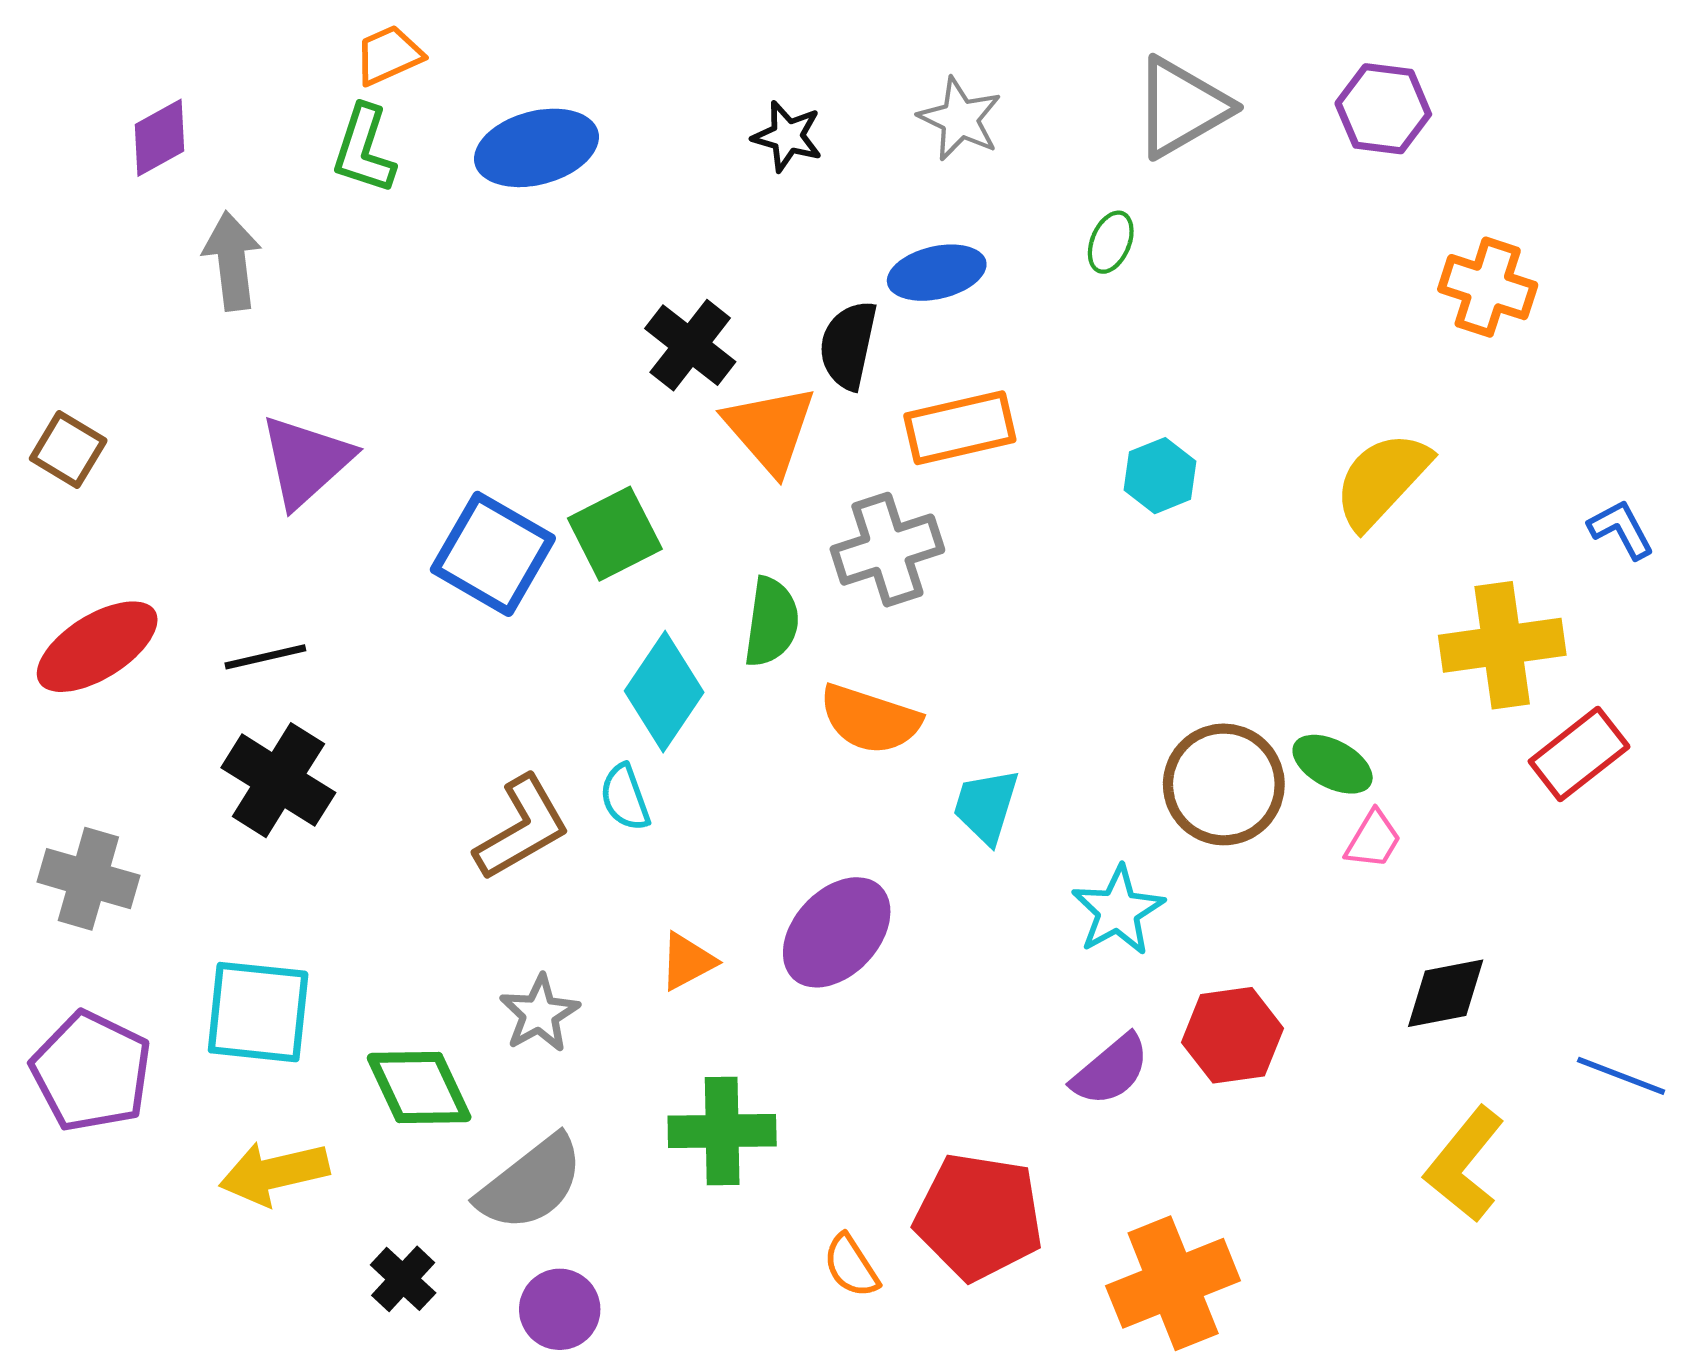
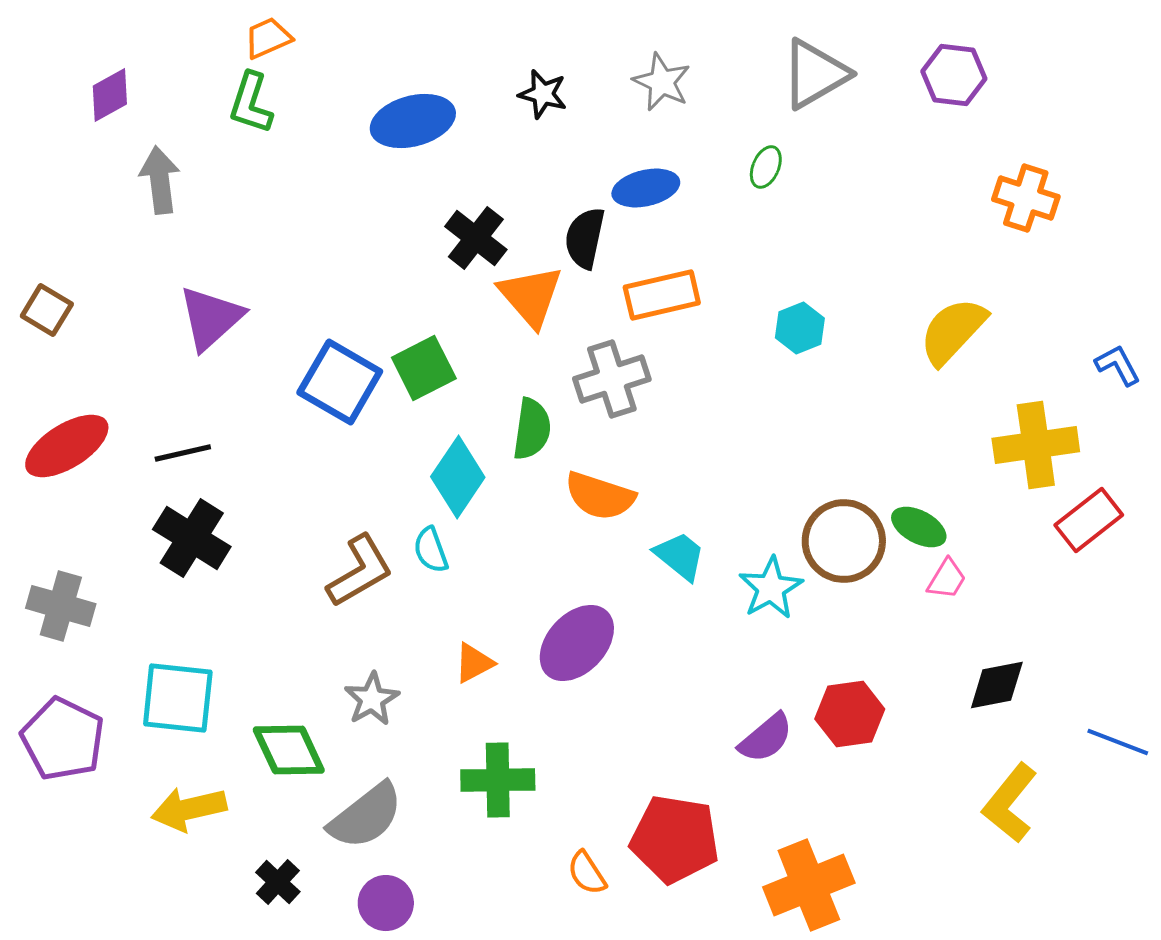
blue ellipse: (536, 148) -> (413, 121), moved
cyan trapezoid: (986, 806) -> (680, 556), turned 112
cyan star: (1118, 911) -> (771, 588), moved

